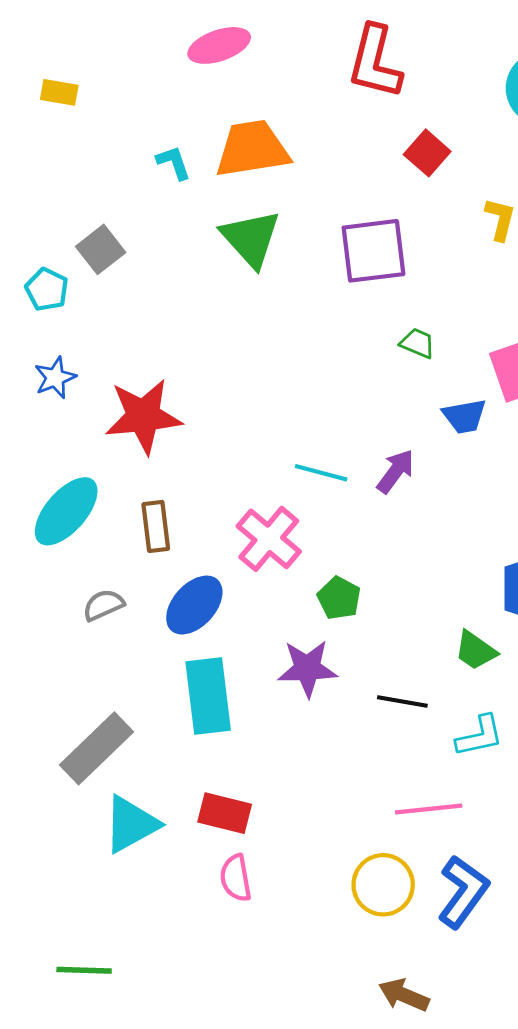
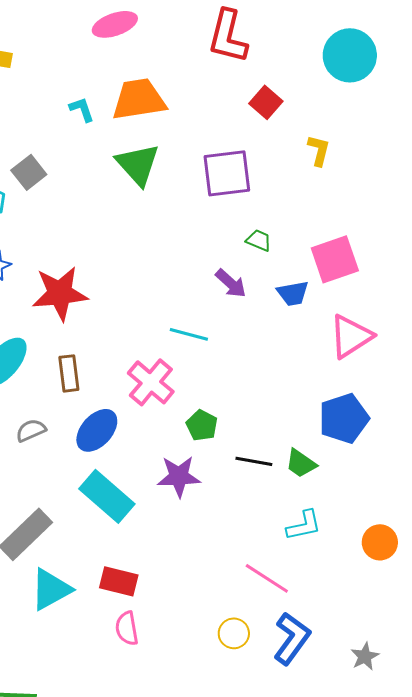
purple arrow: (396, 471) -> (231, 283), moved, turned 96
cyan rectangle: (208, 696) -> (107, 496), turned -42
black line: (402, 702) -> (254, 461), moved
pink line: (429, 809) -> (267, 578), turned 39
yellow circle: (383, 885) -> (234, 633), size x0.7

